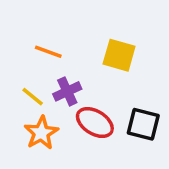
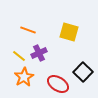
red ellipse: (95, 123) -> (58, 84), moved
black square: (143, 124) -> (83, 72), turned 30

